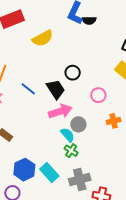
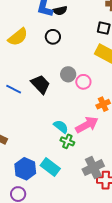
black circle: (73, 73) -> (53, 37), moved
pink arrow: (60, 111) -> (87, 125), moved
gray circle: (78, 124) -> (68, 74), moved
gray cross: (80, 179) -> (93, 168), moved

